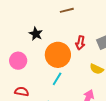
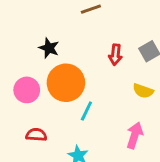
orange circle: (58, 55) -> (66, 83), moved

